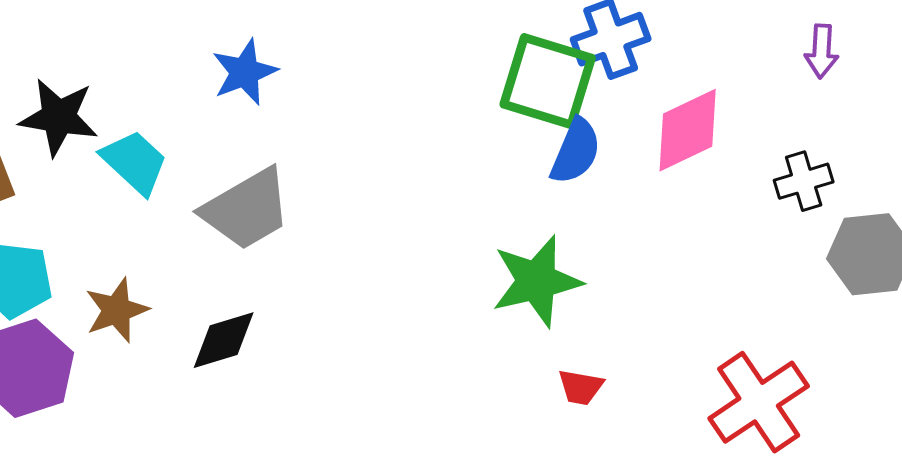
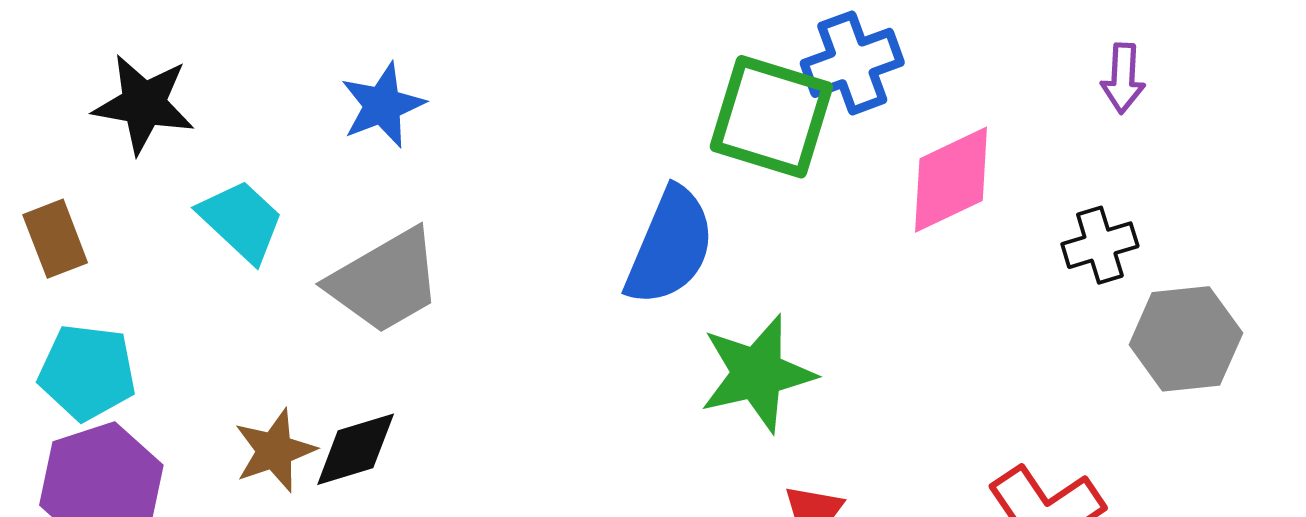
black star: (59, 117) -> (144, 104), moved
blue semicircle: (576, 151) -> (670, 246), moved, size x1.4
brown star: (117, 310) -> (275, 451), moved

